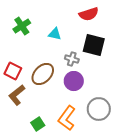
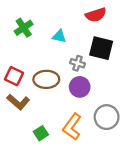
brown ellipse: (43, 74) -> (46, 79), turned 45
brown L-shape: (17, 95) -> (18, 102), turned -100

